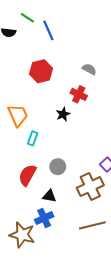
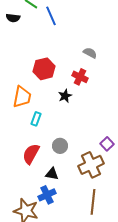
red hexagon: (41, 71) -> (44, 69), moved
orange trapezoid: (18, 115) -> (22, 97), turned 35
brown line: (92, 225) -> (93, 202), turned -70

